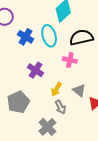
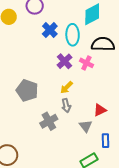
purple cross: (35, 70) -> (64, 61), moved
gray triangle: (79, 90) -> (86, 126), moved
gray pentagon: (18, 102) -> (27, 90), turned 30

